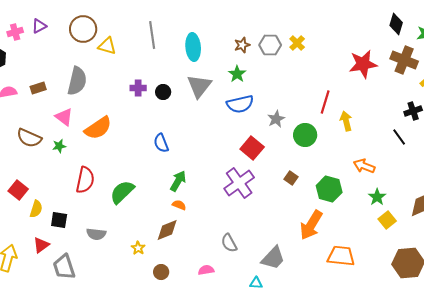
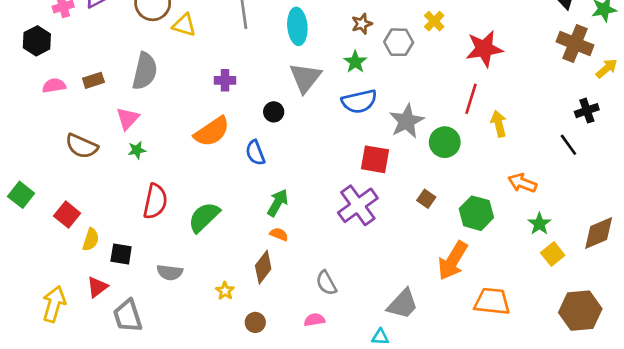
gray hexagon: (270, 45) -> (399, 42), moved
red star: (363, 64) -> (484, 49), moved
black circle: (163, 92) -> (274, 112), moved
pink triangle: (64, 117) -> (128, 118), turned 36
gray star: (276, 119) -> (407, 121), size x1.5
orange semicircle: (98, 128) -> (212, 132), moved
green star: (59, 146) -> (137, 150), moved
red square: (252, 148) -> (375, 159), turned -30
brown diamond: (167, 230) -> (263, 267), turned -30
gray semicircle: (229, 243) -> (326, 283), moved

